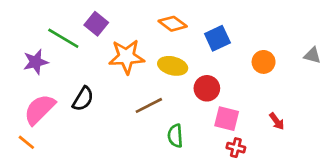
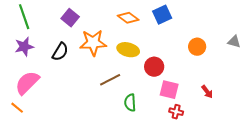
green line: (63, 38) -> (24, 17), moved, turned 40
blue square: (217, 38) -> (162, 15), moved
black semicircle: (83, 99) -> (60, 52), moved

